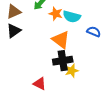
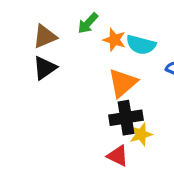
orange triangle: (61, 40) -> (123, 83), turned 42
red triangle: (40, 84) -> (118, 156), moved

